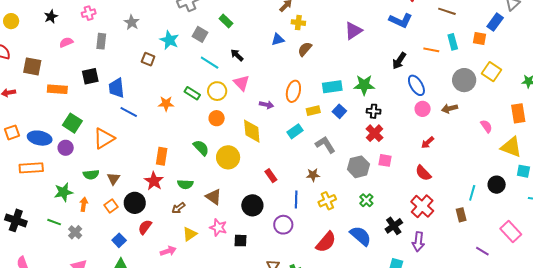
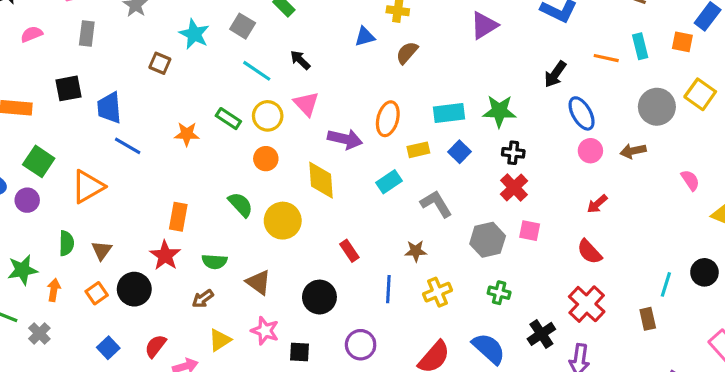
purple arrow: (267, 105) -> (345, 139), size x1.5
green semicircle: (91, 175) -> (66, 243), turned -84
green cross: (366, 200) -> (499, 293), turned -32
purple circle: (283, 225) -> (361, 345), moved
red semicircle: (145, 227) -> (155, 346), moved

